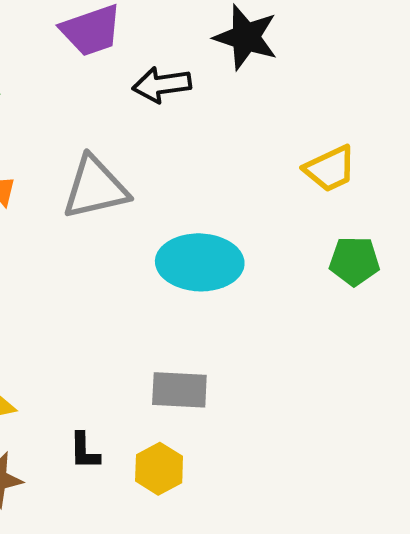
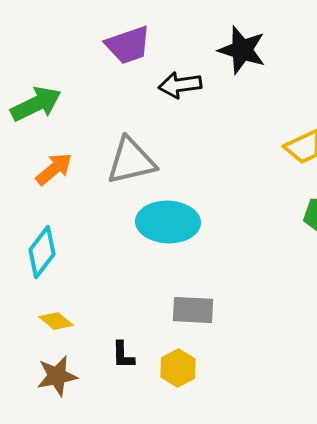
cyan ellipse: (200, 262) -> (168, 222), moved

